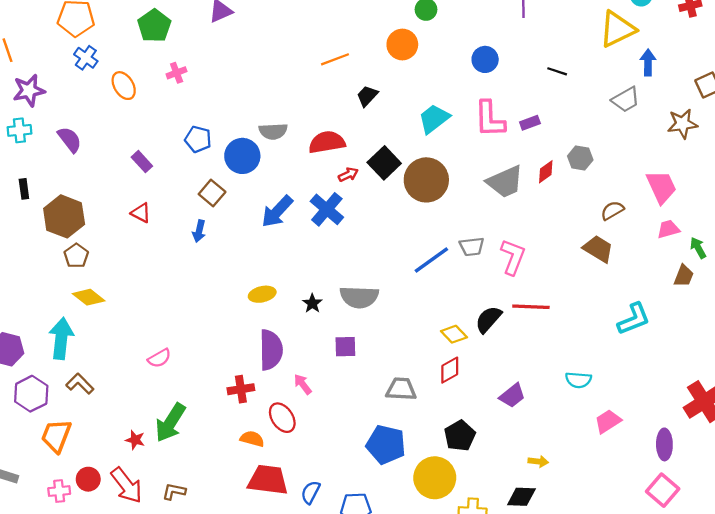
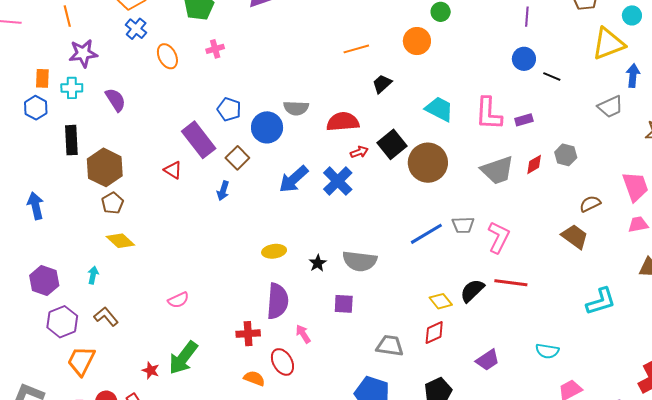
blue circle: (485, 59) -> (524, 59), moved
cyan trapezoid: (434, 119) -> (439, 109), turned 60
purple rectangle: (142, 162) -> (199, 140), moved, size x1.8
black rectangle: (24, 189) -> (71, 140), size x1.6
cyan arrow: (61, 338) -> (93, 275), size x0.5

